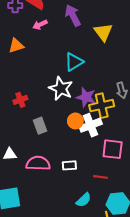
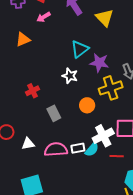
white star: (61, 88) -> (70, 76), size x0.7
purple star: (86, 97) -> (99, 63), moved
white cross: (91, 125) -> (103, 136), moved
white rectangle: (69, 165) -> (78, 148), moved
cyan semicircle: (84, 200) -> (92, 149), moved

